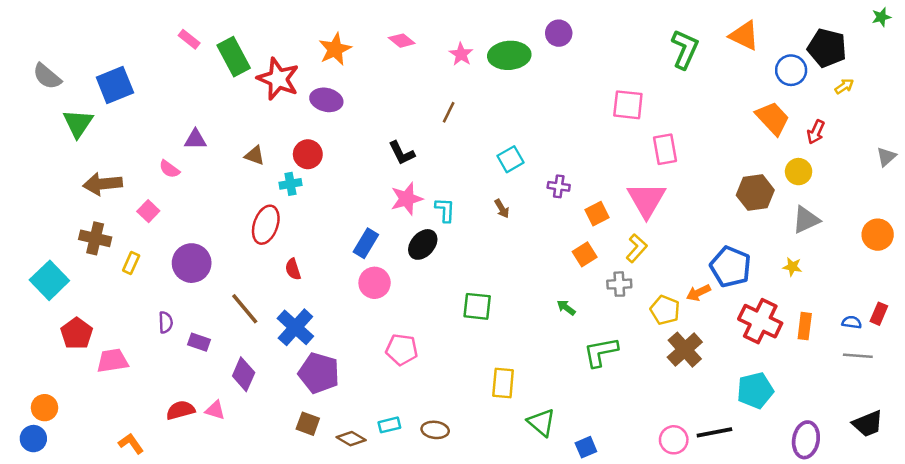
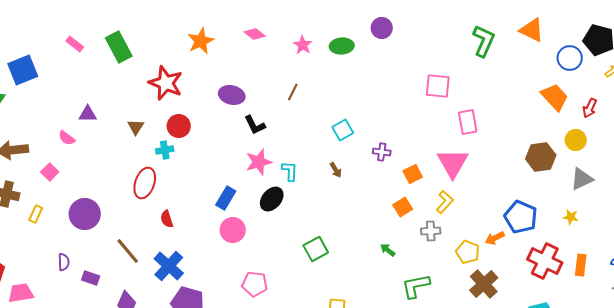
pink rectangle: (189, 39) -> (75, 44), moved
green ellipse: (509, 55) -> (342, 46), size x0.7
red star: (278, 79) -> (166, 83), moved
purple ellipse: (326, 100) -> (232, 95), moved
brown triangle: (255, 155) -> (136, 127), turned 42
green square: (477, 306) -> (316, 249), turned -35

